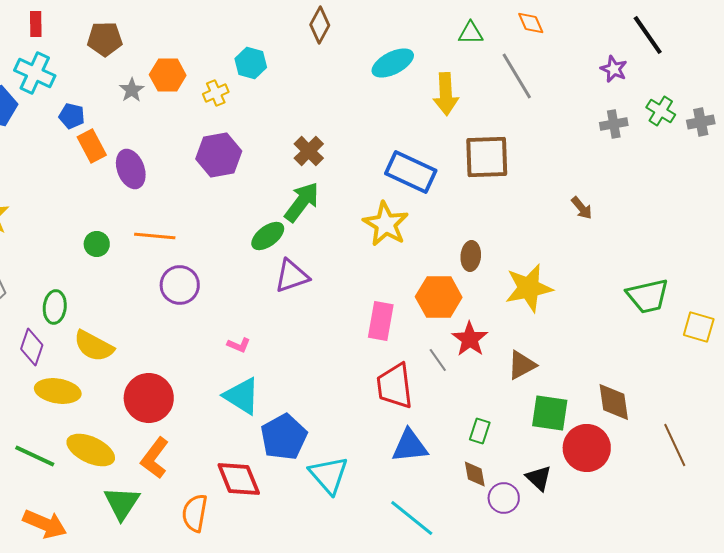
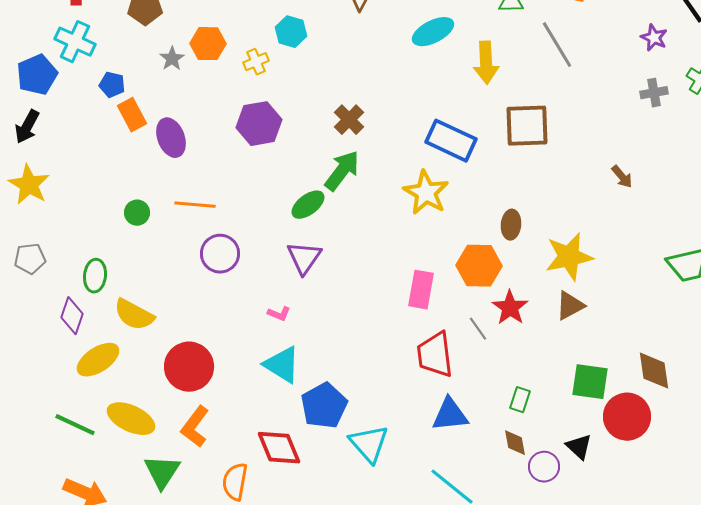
purple triangle: (292, 276) -> (304, 258), moved, turned -36
brown triangle: (522, 365) -> (570, 306), moved
yellow ellipse: (58, 391) -> (98, 360), turned -42

